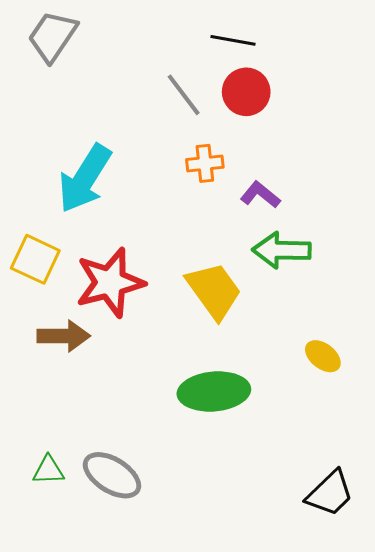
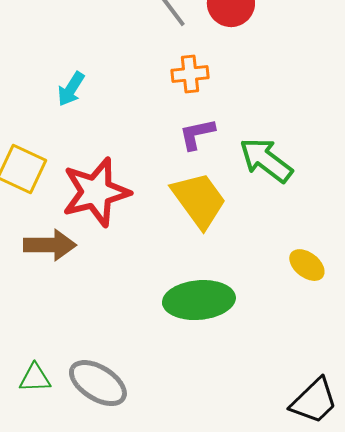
cyan arrow: (85, 179) -> (71, 89), size x0.5
purple L-shape: (260, 195) -> (197, 134), moved, turned -51
green arrow: (282, 250) -> (266, 160), turned 36

